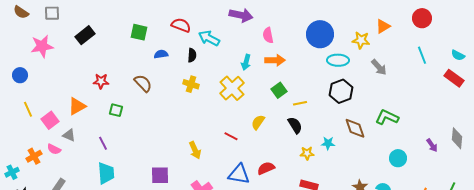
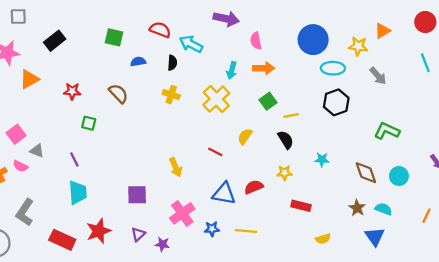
orange triangle: (77, 106) -> (29, 79), moved
brown diamond: (355, 128) -> (366, 173), moved
yellow star: (307, 153) -> (285, 173), moved

